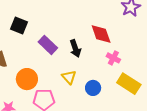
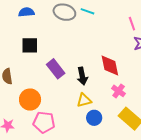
black square: (19, 26) -> (30, 45), turned -30
yellow triangle: (69, 77) -> (84, 100), moved, turned 49

